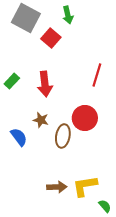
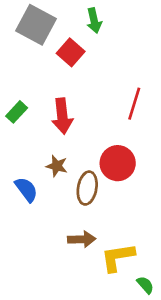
brown arrow: (57, 187) -> (82, 239), moved

